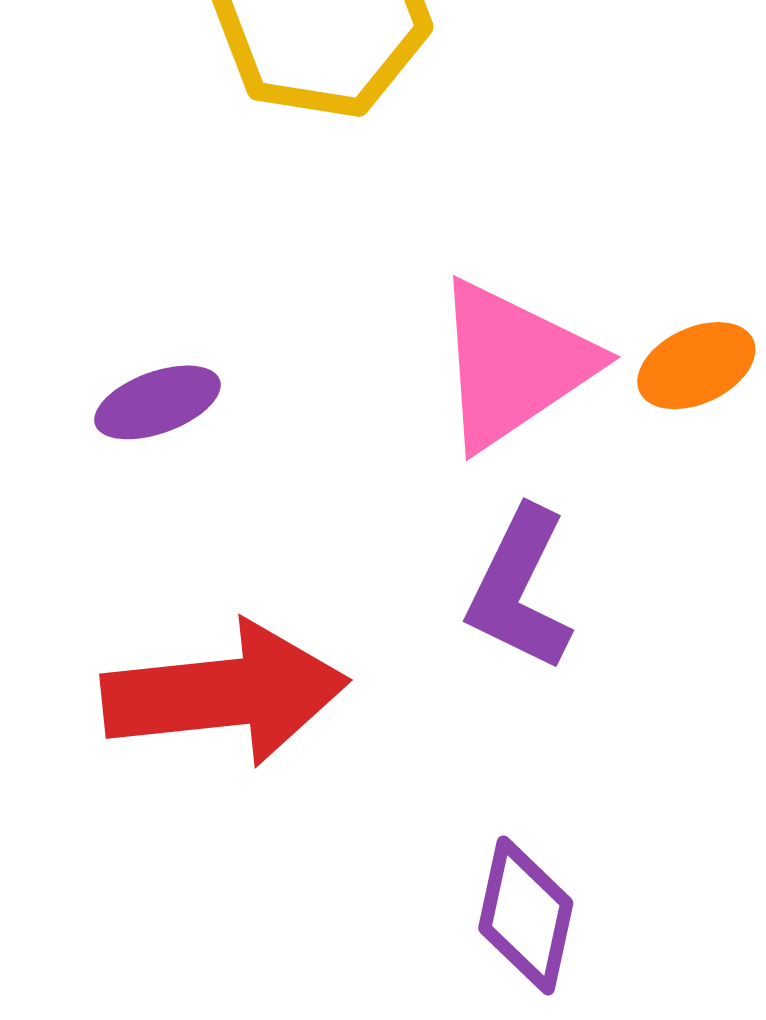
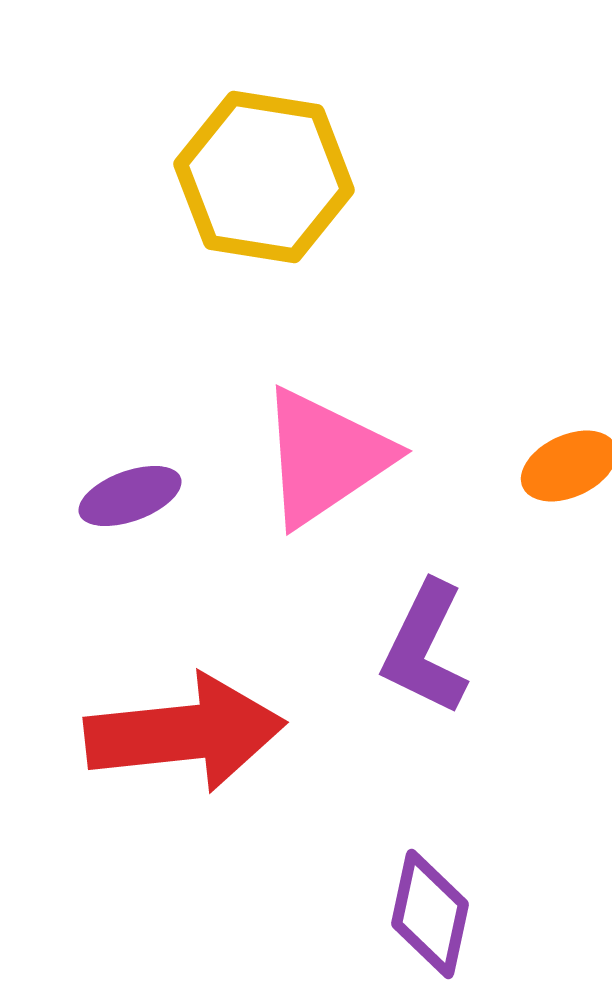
pink triangle: (513, 364) -> (325, 457), moved

